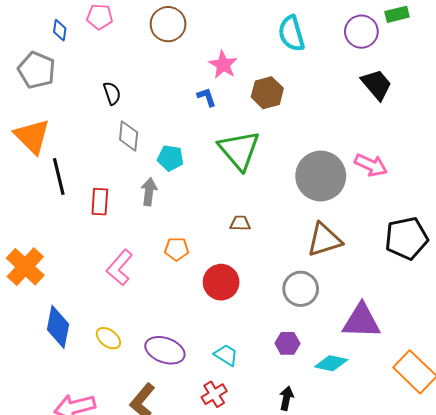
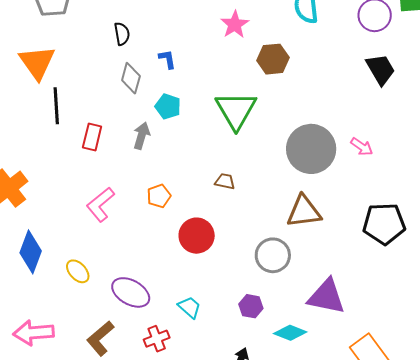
blue L-shape: (207, 97) -> (167, 59), moved
pink arrow: (371, 165) -> (362, 147), size x0.7
orange pentagon: (177, 249) -> (159, 196), turned -30
red cross: (214, 394) -> (157, 339), moved

